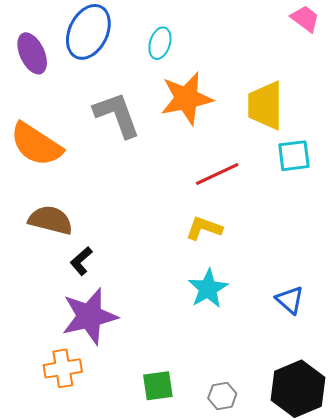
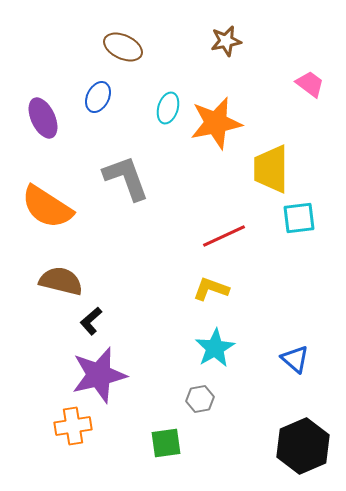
blue ellipse: (88, 32) -> (98, 97), size x0.6
orange star: (187, 98) -> (216, 123), moved
gray hexagon: (222, 396) -> (200, 399), moved

